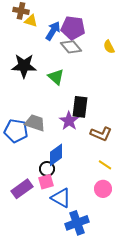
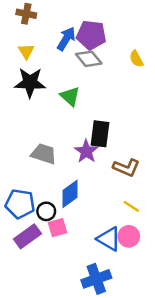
yellow triangle: (31, 21) -> (26, 51), moved, turned 40
blue pentagon: (16, 131) -> (20, 204), moved
black circle: (47, 169) -> (46, 211), moved
blue triangle: (61, 198) -> (109, 239), moved

